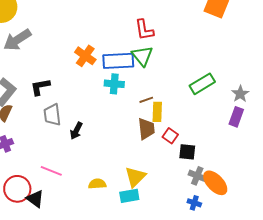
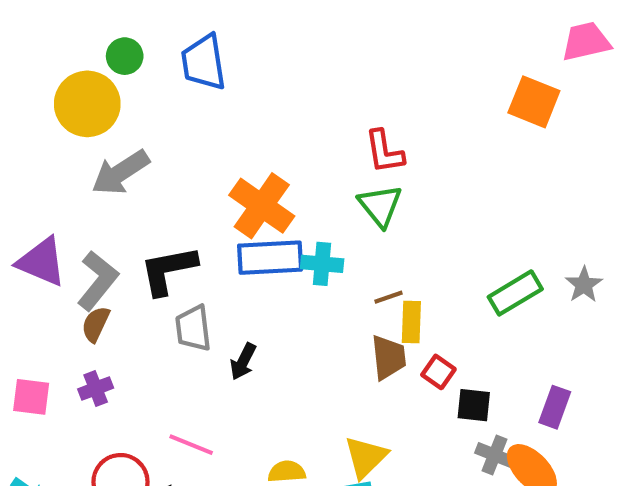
orange cross: (85, 56) -> (262, 206), size x1.4
blue rectangle: (118, 61) -> (270, 258), moved
green rectangle: (202, 84) -> (515, 293), moved
black L-shape: (40, 87) -> (168, 270), size x1.4
purple rectangle: (236, 117) -> (555, 407), moved

